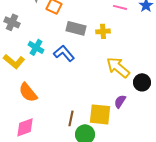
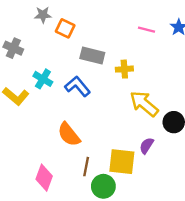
yellow cross: (103, 31) -> (124, 69), moved
orange semicircle: (28, 92) -> (69, 134), moved
pink diamond: (25, 127) -> (44, 178), moved, turned -50

